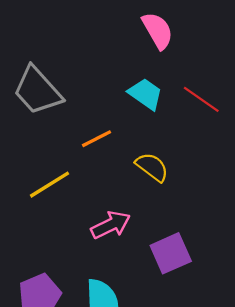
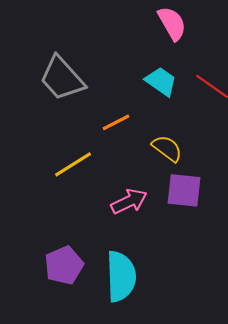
purple square: (171, 253) -> (184, 190), moved, turned 30

